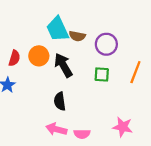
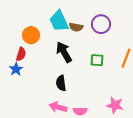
purple circle: (106, 44) -> (101, 24), moved
orange circle: (39, 56) -> (31, 35), moved
red semicircle: (14, 58) -> (21, 54), moved

